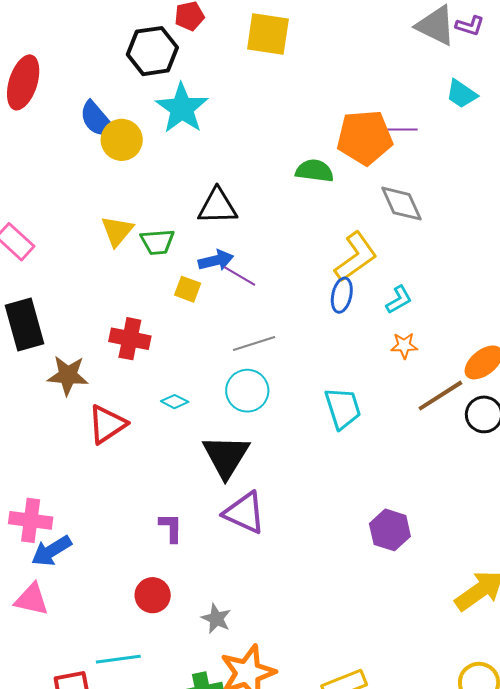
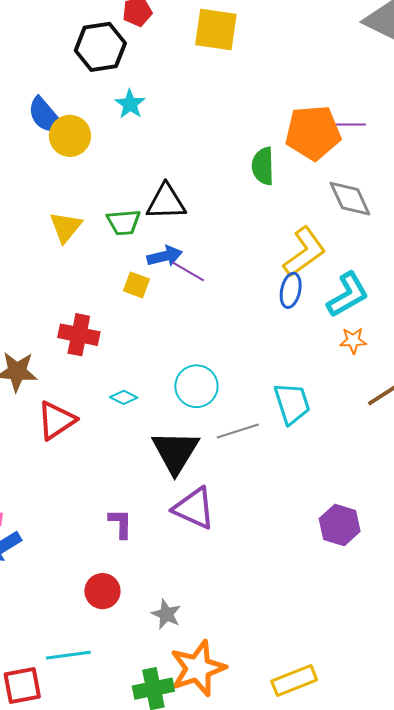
cyan star: (182, 108) -> (130, 104), size x0.6
green semicircle: (315, 171) -> (263, 166), turned -99
green trapezoid: (157, 242) -> (124, 222), moved
cyan L-shape: (399, 300) -> (348, 295), size x1.6
gray line: (254, 343) -> (238, 431), moved

